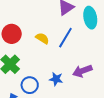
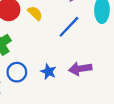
yellow semicircle: (42, 38) -> (35, 13), moved

